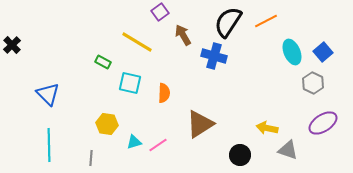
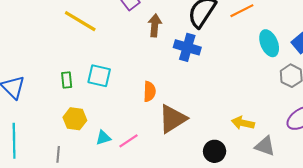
brown arrow: (183, 35) -> (155, 25), turned 35
yellow line: (137, 42) -> (80, 21), moved
green rectangle: (103, 62) -> (67, 80), moved, turned 56
orange semicircle: (164, 93) -> (149, 91), moved

